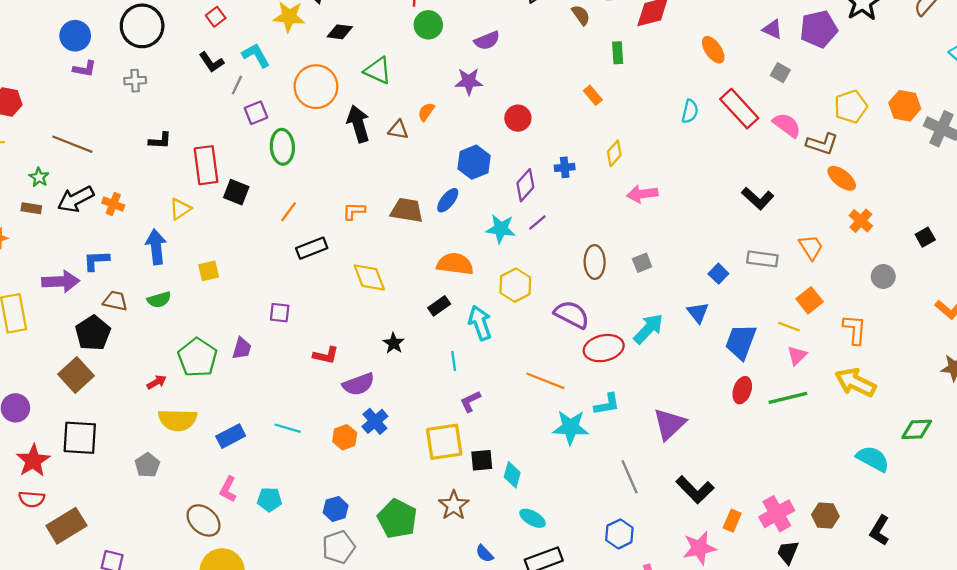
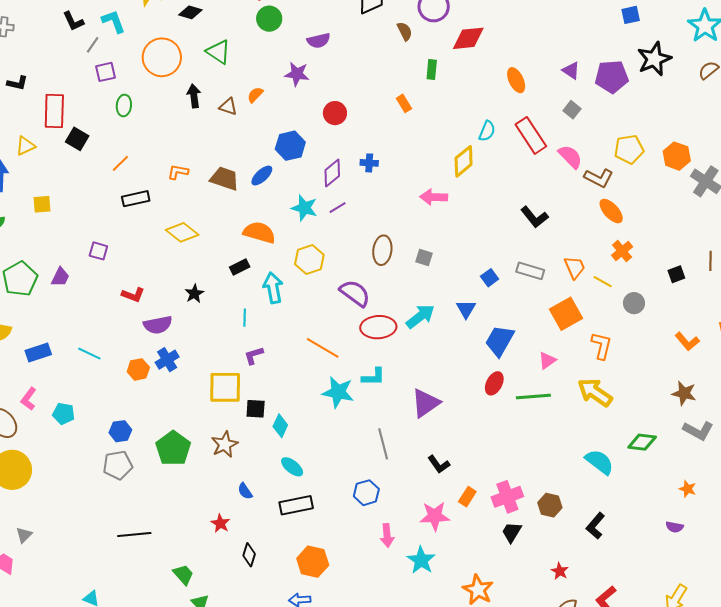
black arrow: (358, 124) -> (194, 96), size x0.7
green ellipse: (282, 147) -> (124, 105), size x0.7
yellow diamond: (614, 153) -> (464, 161), moved, size x1.4
gray square: (642, 263) -> (424, 257), turned 30
yellow diamond: (369, 277) -> (182, 232), turned -40
orange square: (810, 300) -> (566, 314), size x1.4
yellow line: (789, 327) -> (603, 282), moved
black L-shape: (695, 490) -> (439, 464), size x0.7

